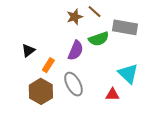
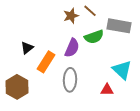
orange rectangle: (48, 65) -> (46, 62), size x1.5
gray ellipse: (74, 84) -> (70, 80), turned 30
brown hexagon: (41, 91) -> (17, 87), moved

